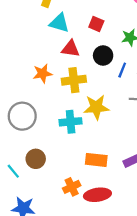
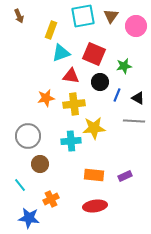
cyan triangle: (59, 23) -> (61, 53), turned -36
red square: (96, 24) -> (94, 54), size x1.6
brown circle: (36, 159) -> (40, 164), moved
orange cross: (72, 187) -> (51, 199), moved

